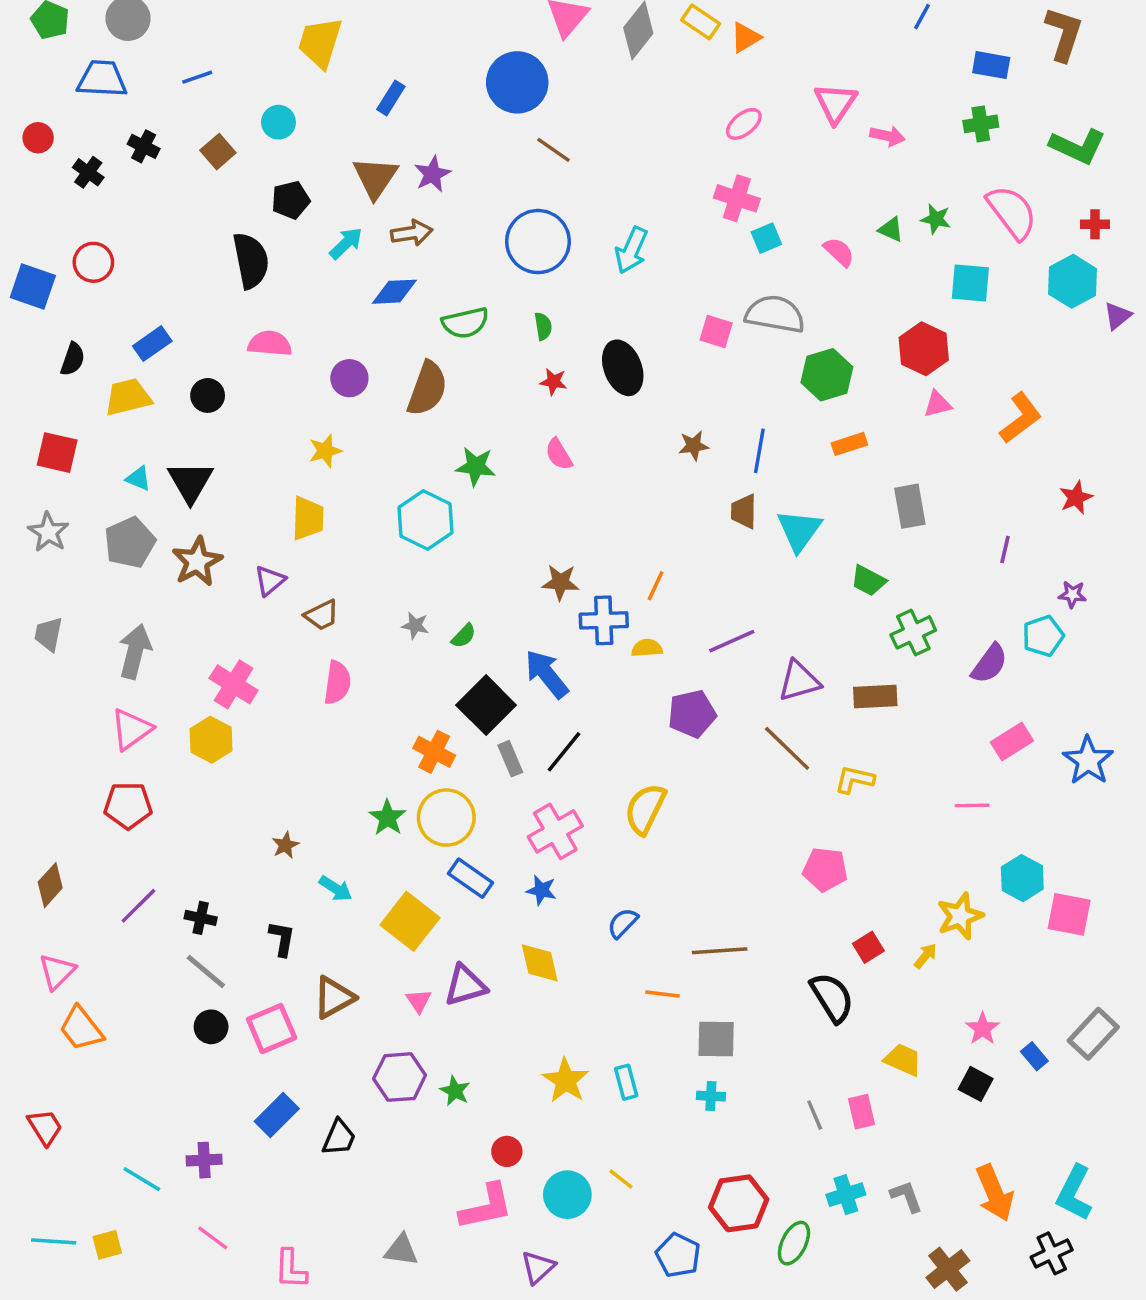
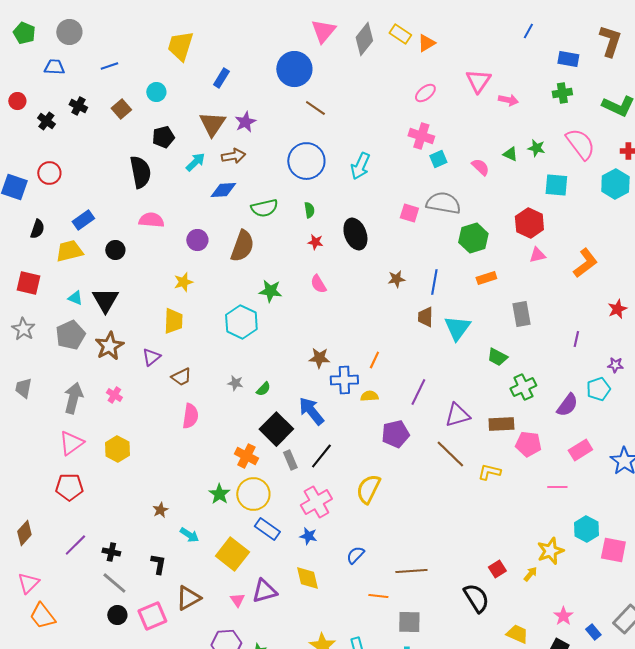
blue trapezoid: (102, 79) -> (54, 67), size x0.7
purple line: (732, 641) -> (418, 392), turned -40
pink cross: (234, 684) -> (114, 395), moved, size x0.6
pink pentagon: (825, 869) -> (528, 444), moved

